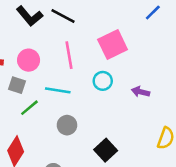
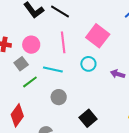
pink square: (113, 45) -> (98, 36), turned -30
gray square: (17, 85) -> (21, 64), turned 32

